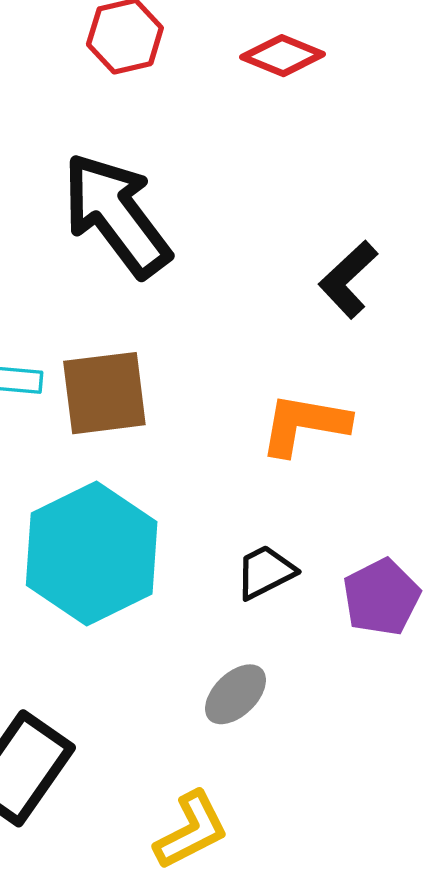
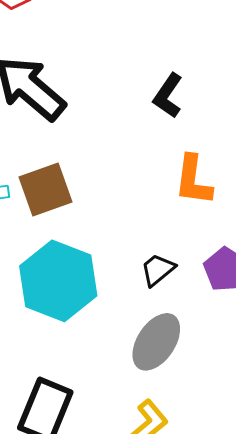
orange L-shape: (304, 424) -> (193, 180), moved, turned -80
gray ellipse: (236, 694) -> (156, 342), size x1.5

